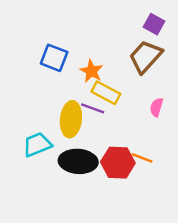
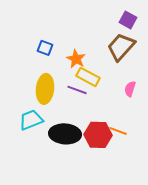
blue square: (54, 58) -> (45, 48), size x0.7
yellow ellipse: (71, 119) -> (45, 89), moved

